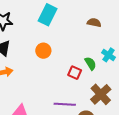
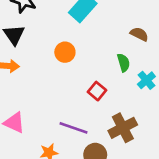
green semicircle: (90, 63) -> (123, 63), moved

